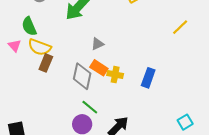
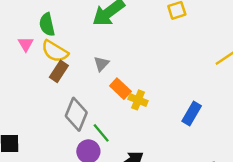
gray triangle: (97, 44) -> (101, 64), moved, turned -32
gray diamond: (82, 76) -> (76, 114), moved
blue rectangle: (148, 78) -> (192, 114), moved

